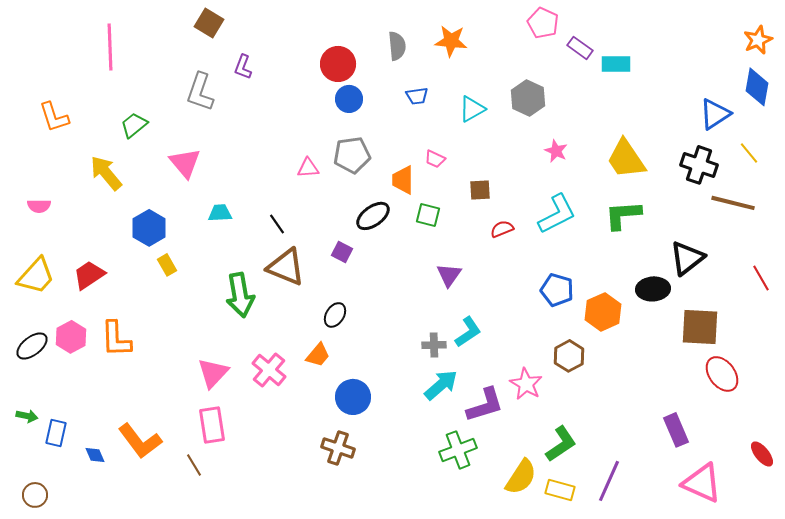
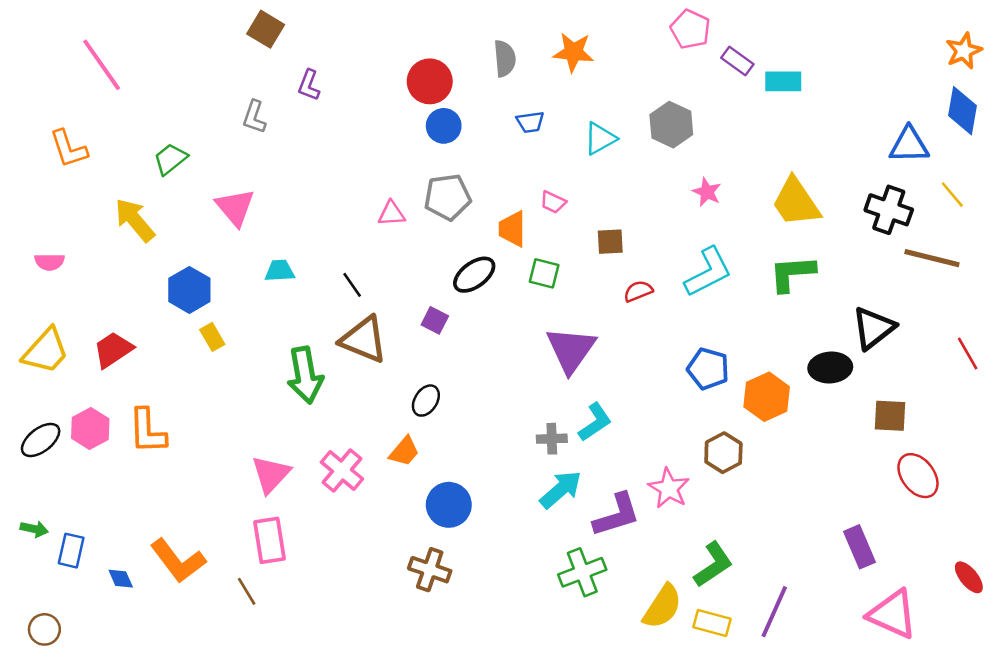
pink line: (110, 47) -> (102, 65), moved, turned -33
gray L-shape: (200, 92) -> (254, 117), size x0.7
blue triangle: (715, 114) -> (909, 145), turned 32
purple triangle: (449, 275) -> (571, 350), size x1.6
brown square: (700, 327) -> (890, 416), size x0.7

